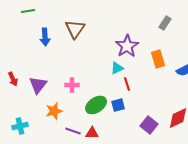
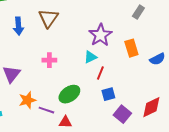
red line: (127, 84) -> (100, 73), turned 40
pink cross: (72, 85) -> (49, 60), moved
blue square: (118, 105) -> (108, 94), moved
purple line: (73, 131) -> (46, 110), moved

